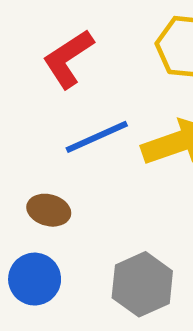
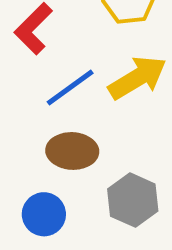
brown ellipse: (49, 210) -> (72, 151), moved, size x1.4

